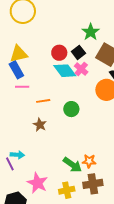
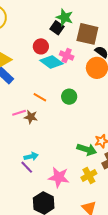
black square: (78, 52) -> (57, 28), moved
pink line: (22, 87) -> (19, 113), moved
orange line: (43, 101) -> (40, 97), turned 56
brown star: (40, 125) -> (31, 117), moved

